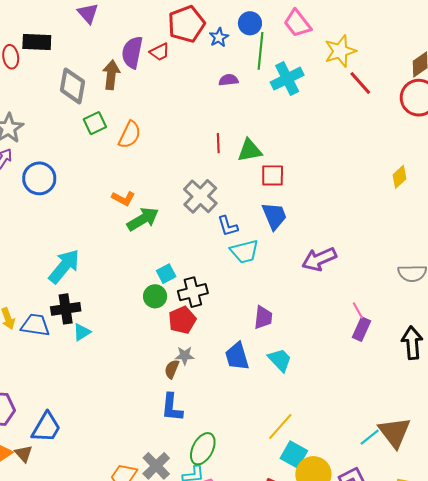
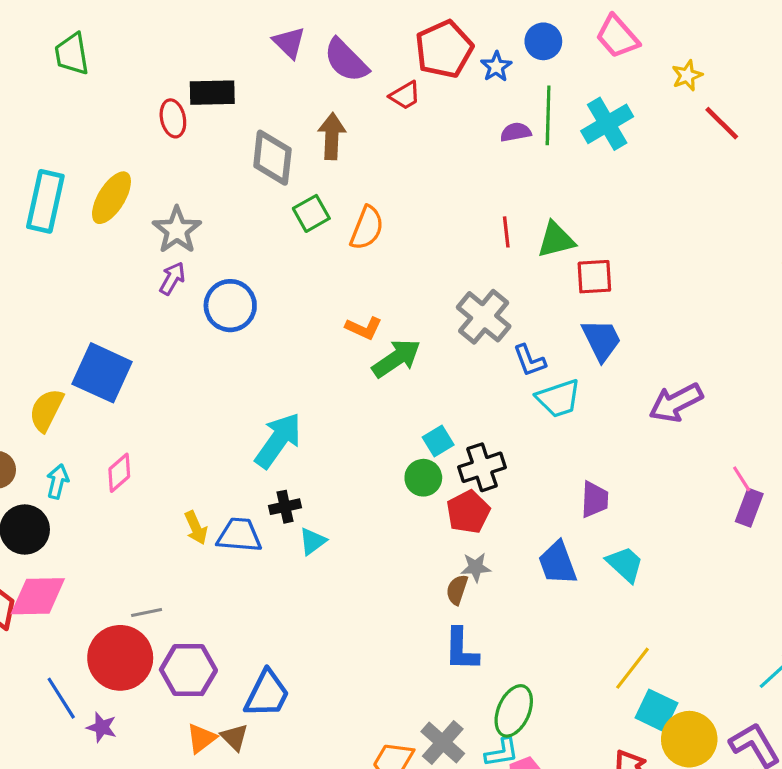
green line: (261, 51) -> (548, 115), moved
yellow star: (340, 51) -> (687, 75), size x0.6
purple semicircle: (132, 52) -> (346, 60), moved, turned -52
black cross: (66, 309) -> (285, 507), size x0.7

